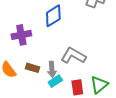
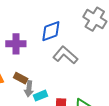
gray L-shape: (73, 56) -> (65, 55), moved
gray arrow: (52, 69) -> (29, 89), moved

